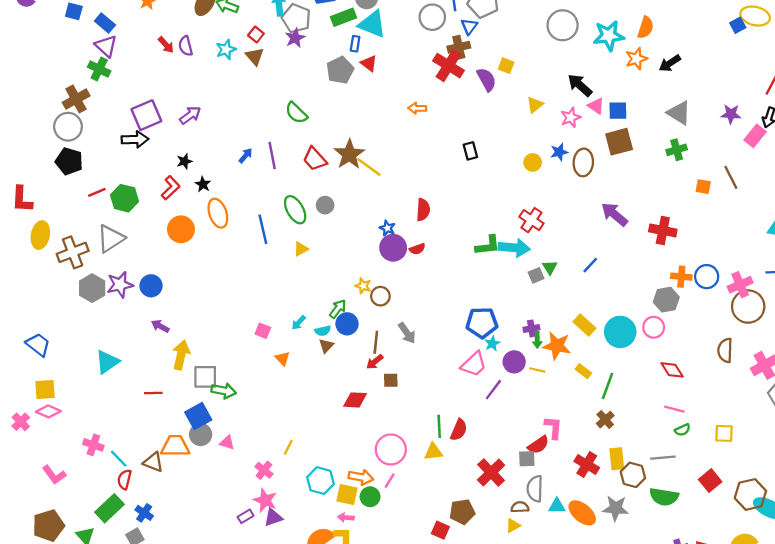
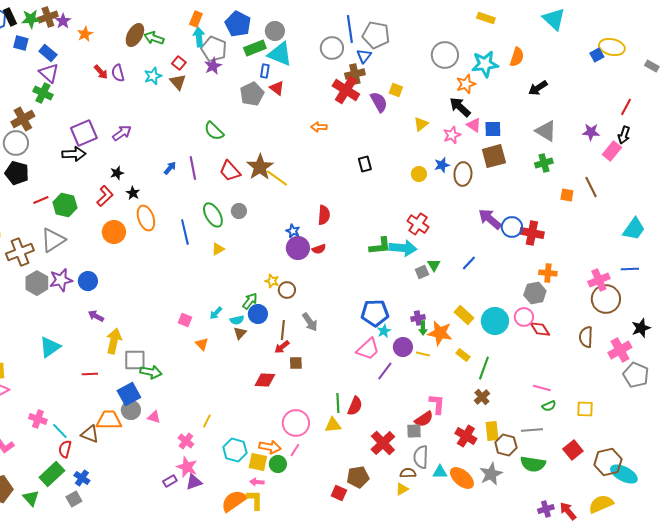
orange star: (636, 59) -> (466, 84), moved
blue circle: (707, 277) -> (512, 227), moved
red diamond: (672, 370) -> (540, 329), moved
gray star: (616, 508) -> (491, 474), turned -30

